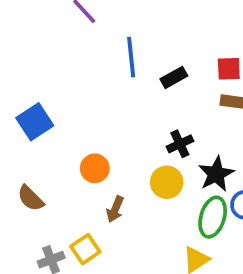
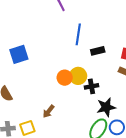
orange circle: (95, 168) -> (65, 78), moved
yellow circle: (167, 182) -> (78, 76), moved

